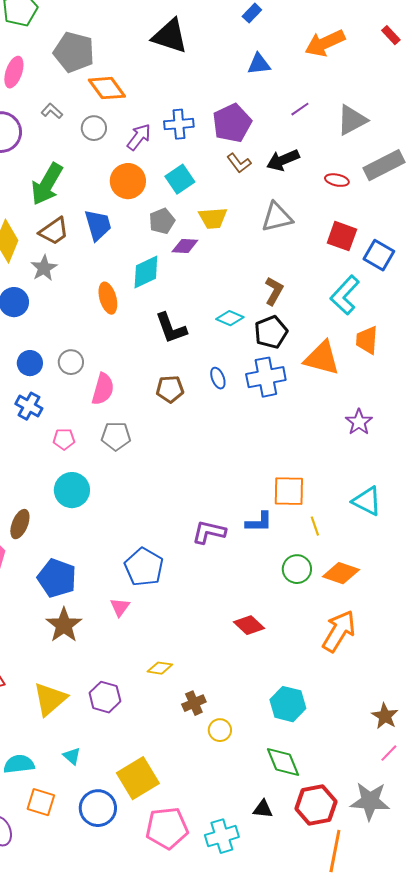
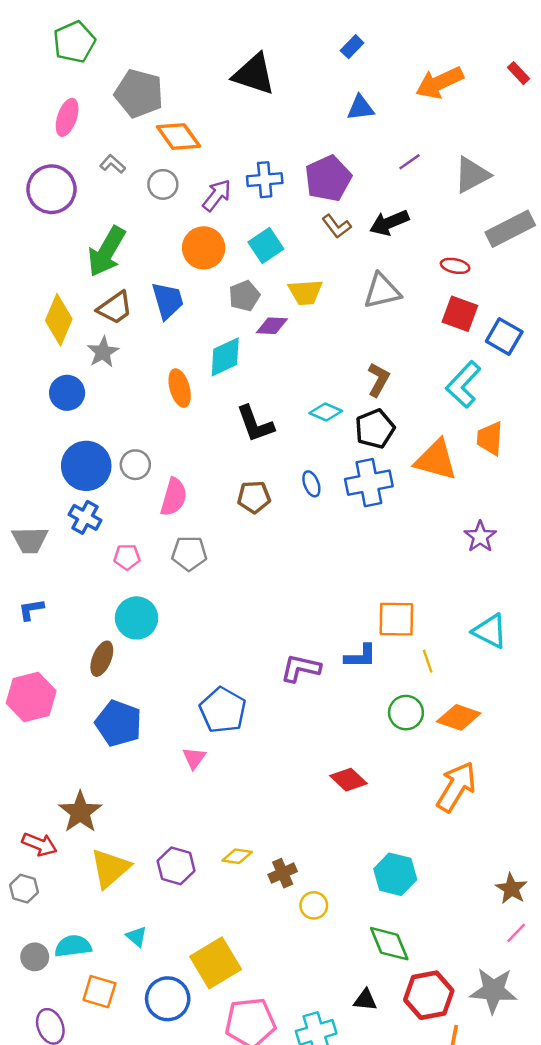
red ellipse: (337, 180) -> (455, 266), moved
blue circle: (30, 363) -> (86, 466), size x1.6
brown ellipse: (20, 524) -> (102, 659), moved
brown star: (64, 625) -> (80, 812), moved
yellow diamond: (160, 668) -> (237, 856), moved

